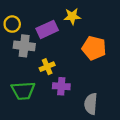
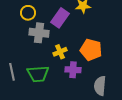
purple rectangle: (47, 29) -> (60, 18), turned -30
orange pentagon: (94, 48) -> (91, 50), moved

